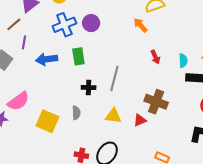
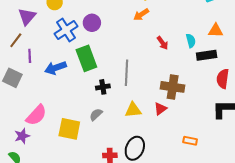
orange arrow: (140, 25) -> (141, 15), turned -70
green rectangle: (78, 56) -> (86, 58), size x1.4
gray semicircle: (76, 113) -> (96, 115), turned -120

